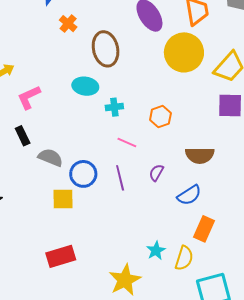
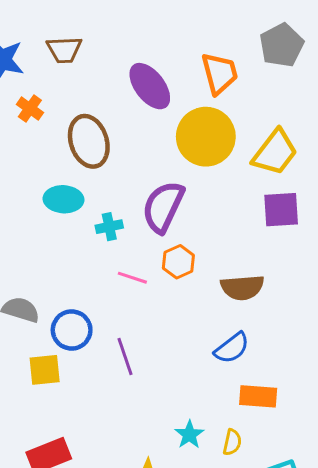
orange hexagon: (160, 117) -> (178, 262), moved
purple semicircle: (156, 173) -> (163, 207), moved, size x2.0
purple line: (120, 178) -> (125, 356), moved
orange rectangle: (204, 229) -> (258, 396), turned 75
yellow semicircle: (184, 258) -> (232, 442), size x0.7

